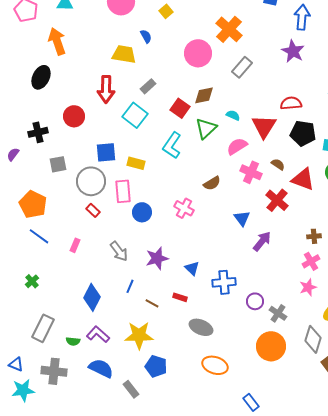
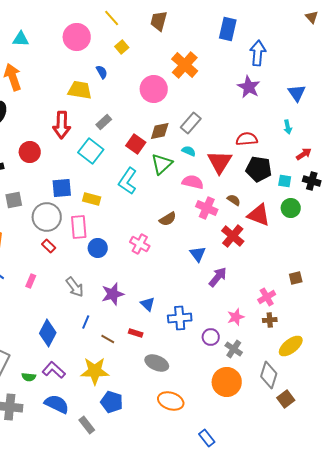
gray rectangle: (242, 67) -> (191, 123), moved
pink semicircle: (237, 146) -> (193, 182), turned 45
brown cross: (314, 236) -> (270, 320), moved
pink star: (308, 287) -> (236, 317), moved

